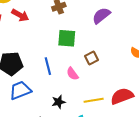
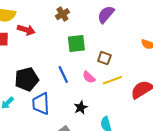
brown square: (92, 58) -> (104, 58), turned -32
blue trapezoid: (20, 90) -> (41, 104), turned -60
yellow line: (94, 100) -> (112, 80), moved

